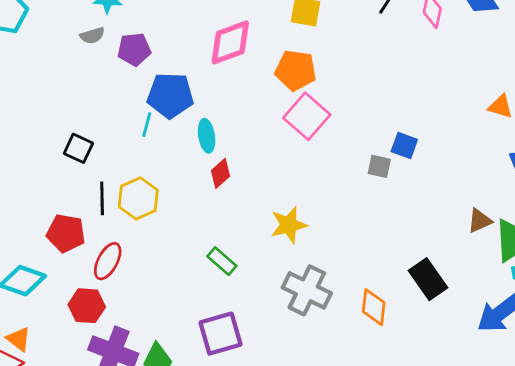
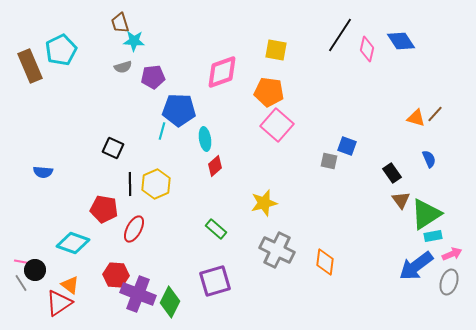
brown triangle: (480, 221) -> (401, 200), turned -42
black rectangle: (428, 279) -> (392, 173), moved, size x0.7
red hexagon: (87, 306) -> (116, 275), moved

